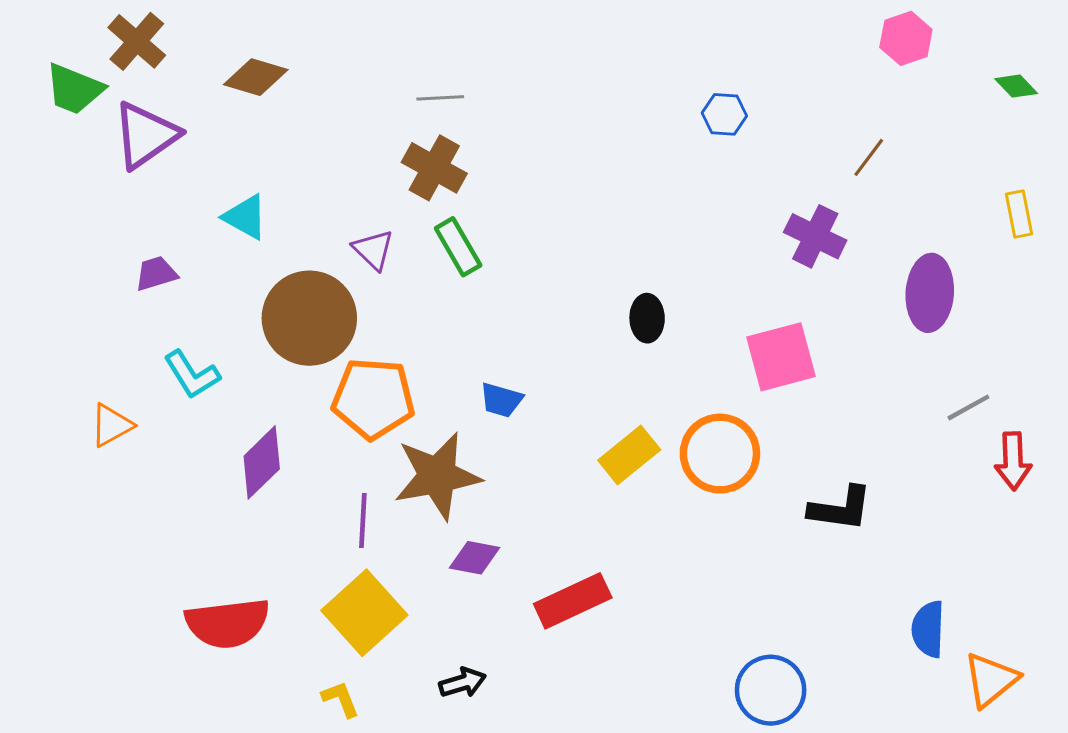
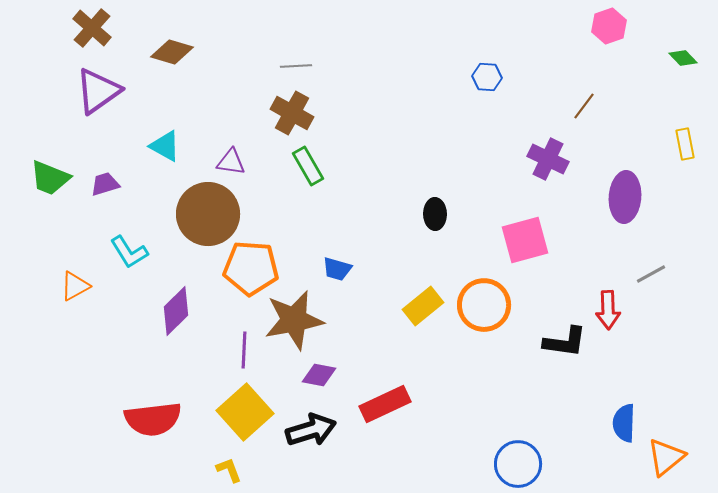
green trapezoid: (74, 89) -> (50, 178), moved
purple triangle: (373, 250) -> (231, 162), moved, turned -36
red arrow: (1013, 461) -> (608, 310), moved
black arrow: (463, 683) -> (311, 430), moved, size x1.6

